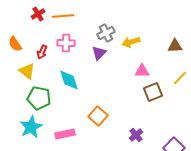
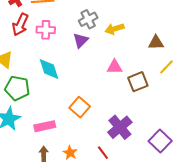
brown triangle: (175, 46) -> (156, 43), moved
red arrow: (42, 52) -> (20, 25), moved, size x1.5
pink triangle: (142, 71) -> (115, 67), moved
purple cross: (136, 135) -> (120, 127), size x1.6

